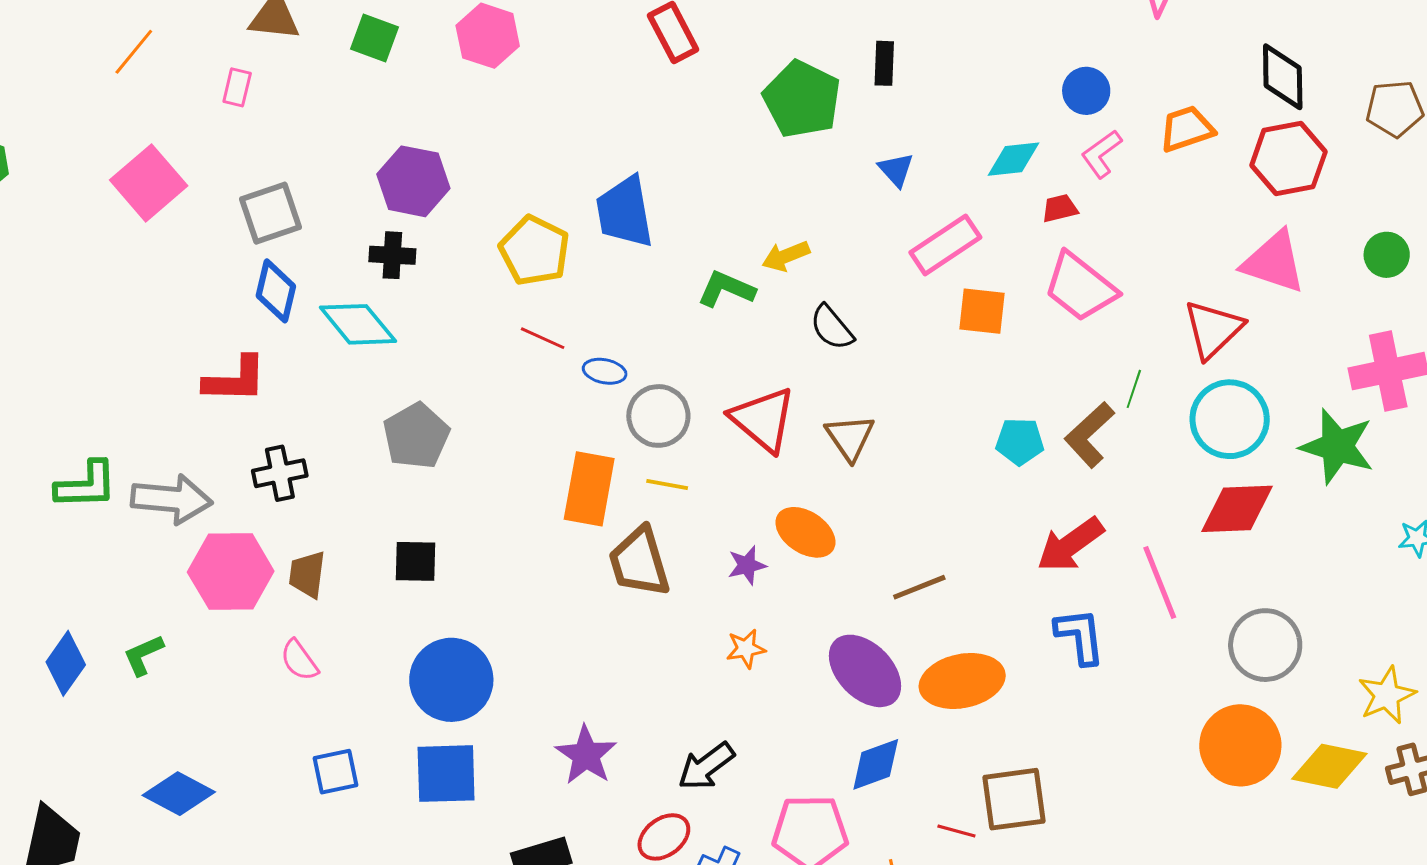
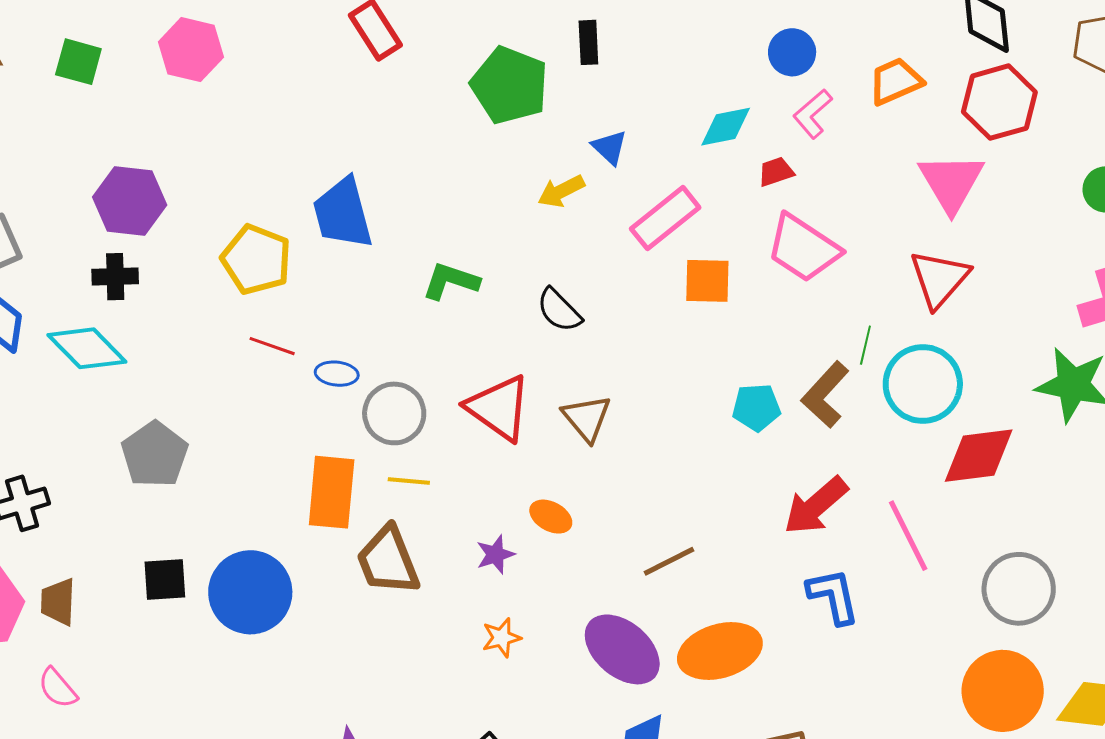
yellow arrow: (786, 256) -> (561, 191), moved
pink triangle: (1274, 262) -> (951, 182), moved, turned 46
cyan circle: (1230, 419) -> (923, 384), moved
orange ellipse: (805, 532) -> (551, 517), size x0.7
blue circle: (451, 680) -> (250, 592), moved

